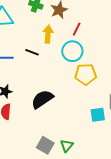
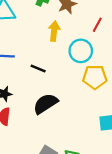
red line: (77, 29) -> (97, 25), moved
black line: (32, 52) -> (38, 68), moved

